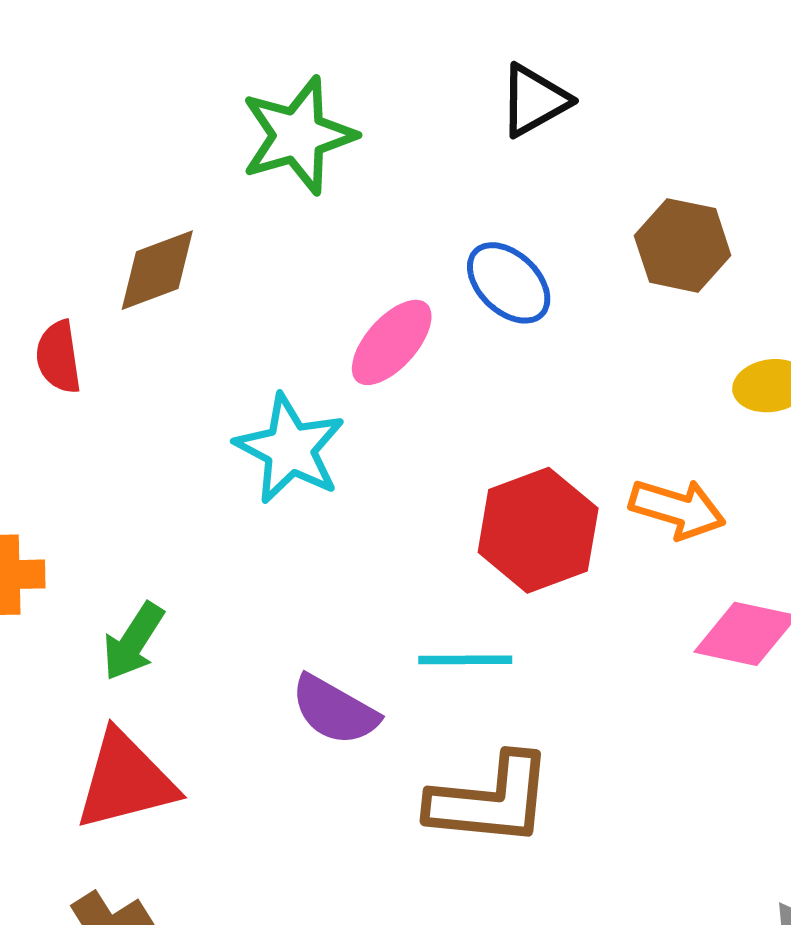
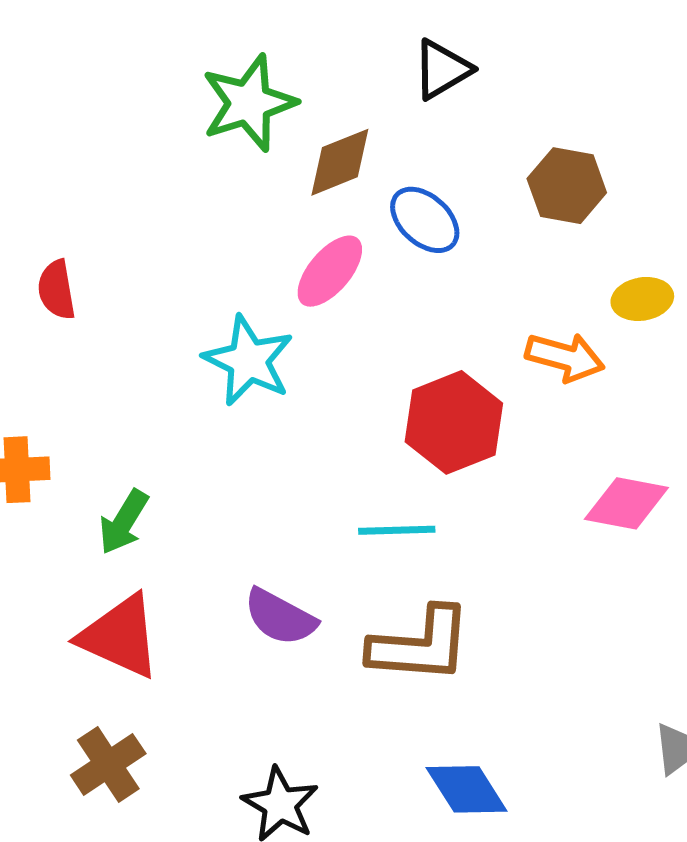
brown diamond: (157, 270) -> (340, 162), moved
orange arrow: (677, 509) -> (565, 357), moved
purple semicircle: (335, 710) -> (280, 617), moved
red triangle: (125, 781) -> (120, 636), turned 40

